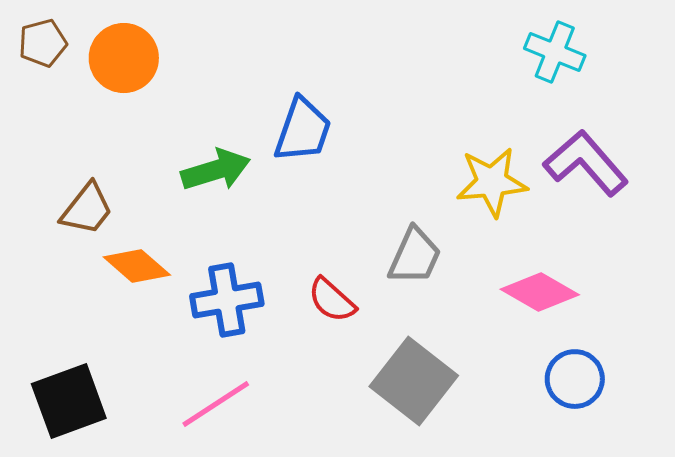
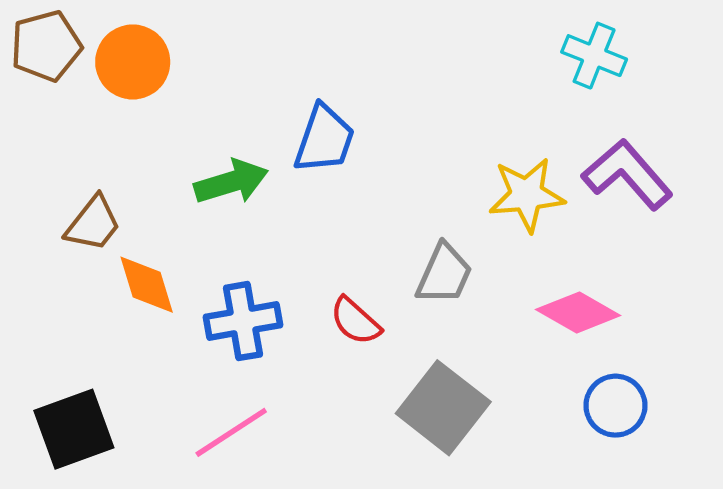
brown pentagon: (43, 43) -> (46, 46), size x1.4
orange diamond: (137, 266) -> (147, 285), turned 32

